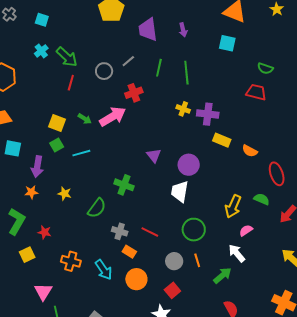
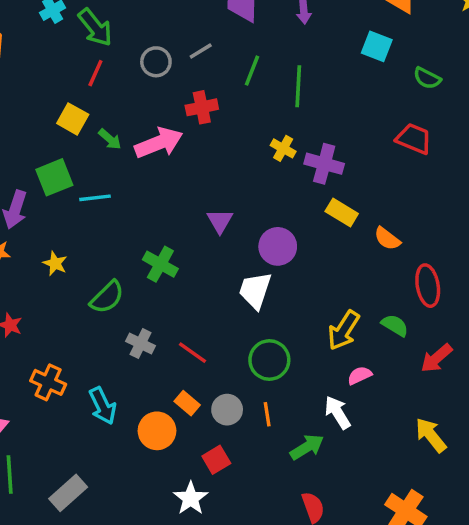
green semicircle: (265, 68) -> (427, 78), moved
yellow square: (57, 123) -> (73, 119), moved
green square: (57, 145) -> (54, 177), size x1.5
orange rectangle: (129, 252) -> (187, 403), moved

